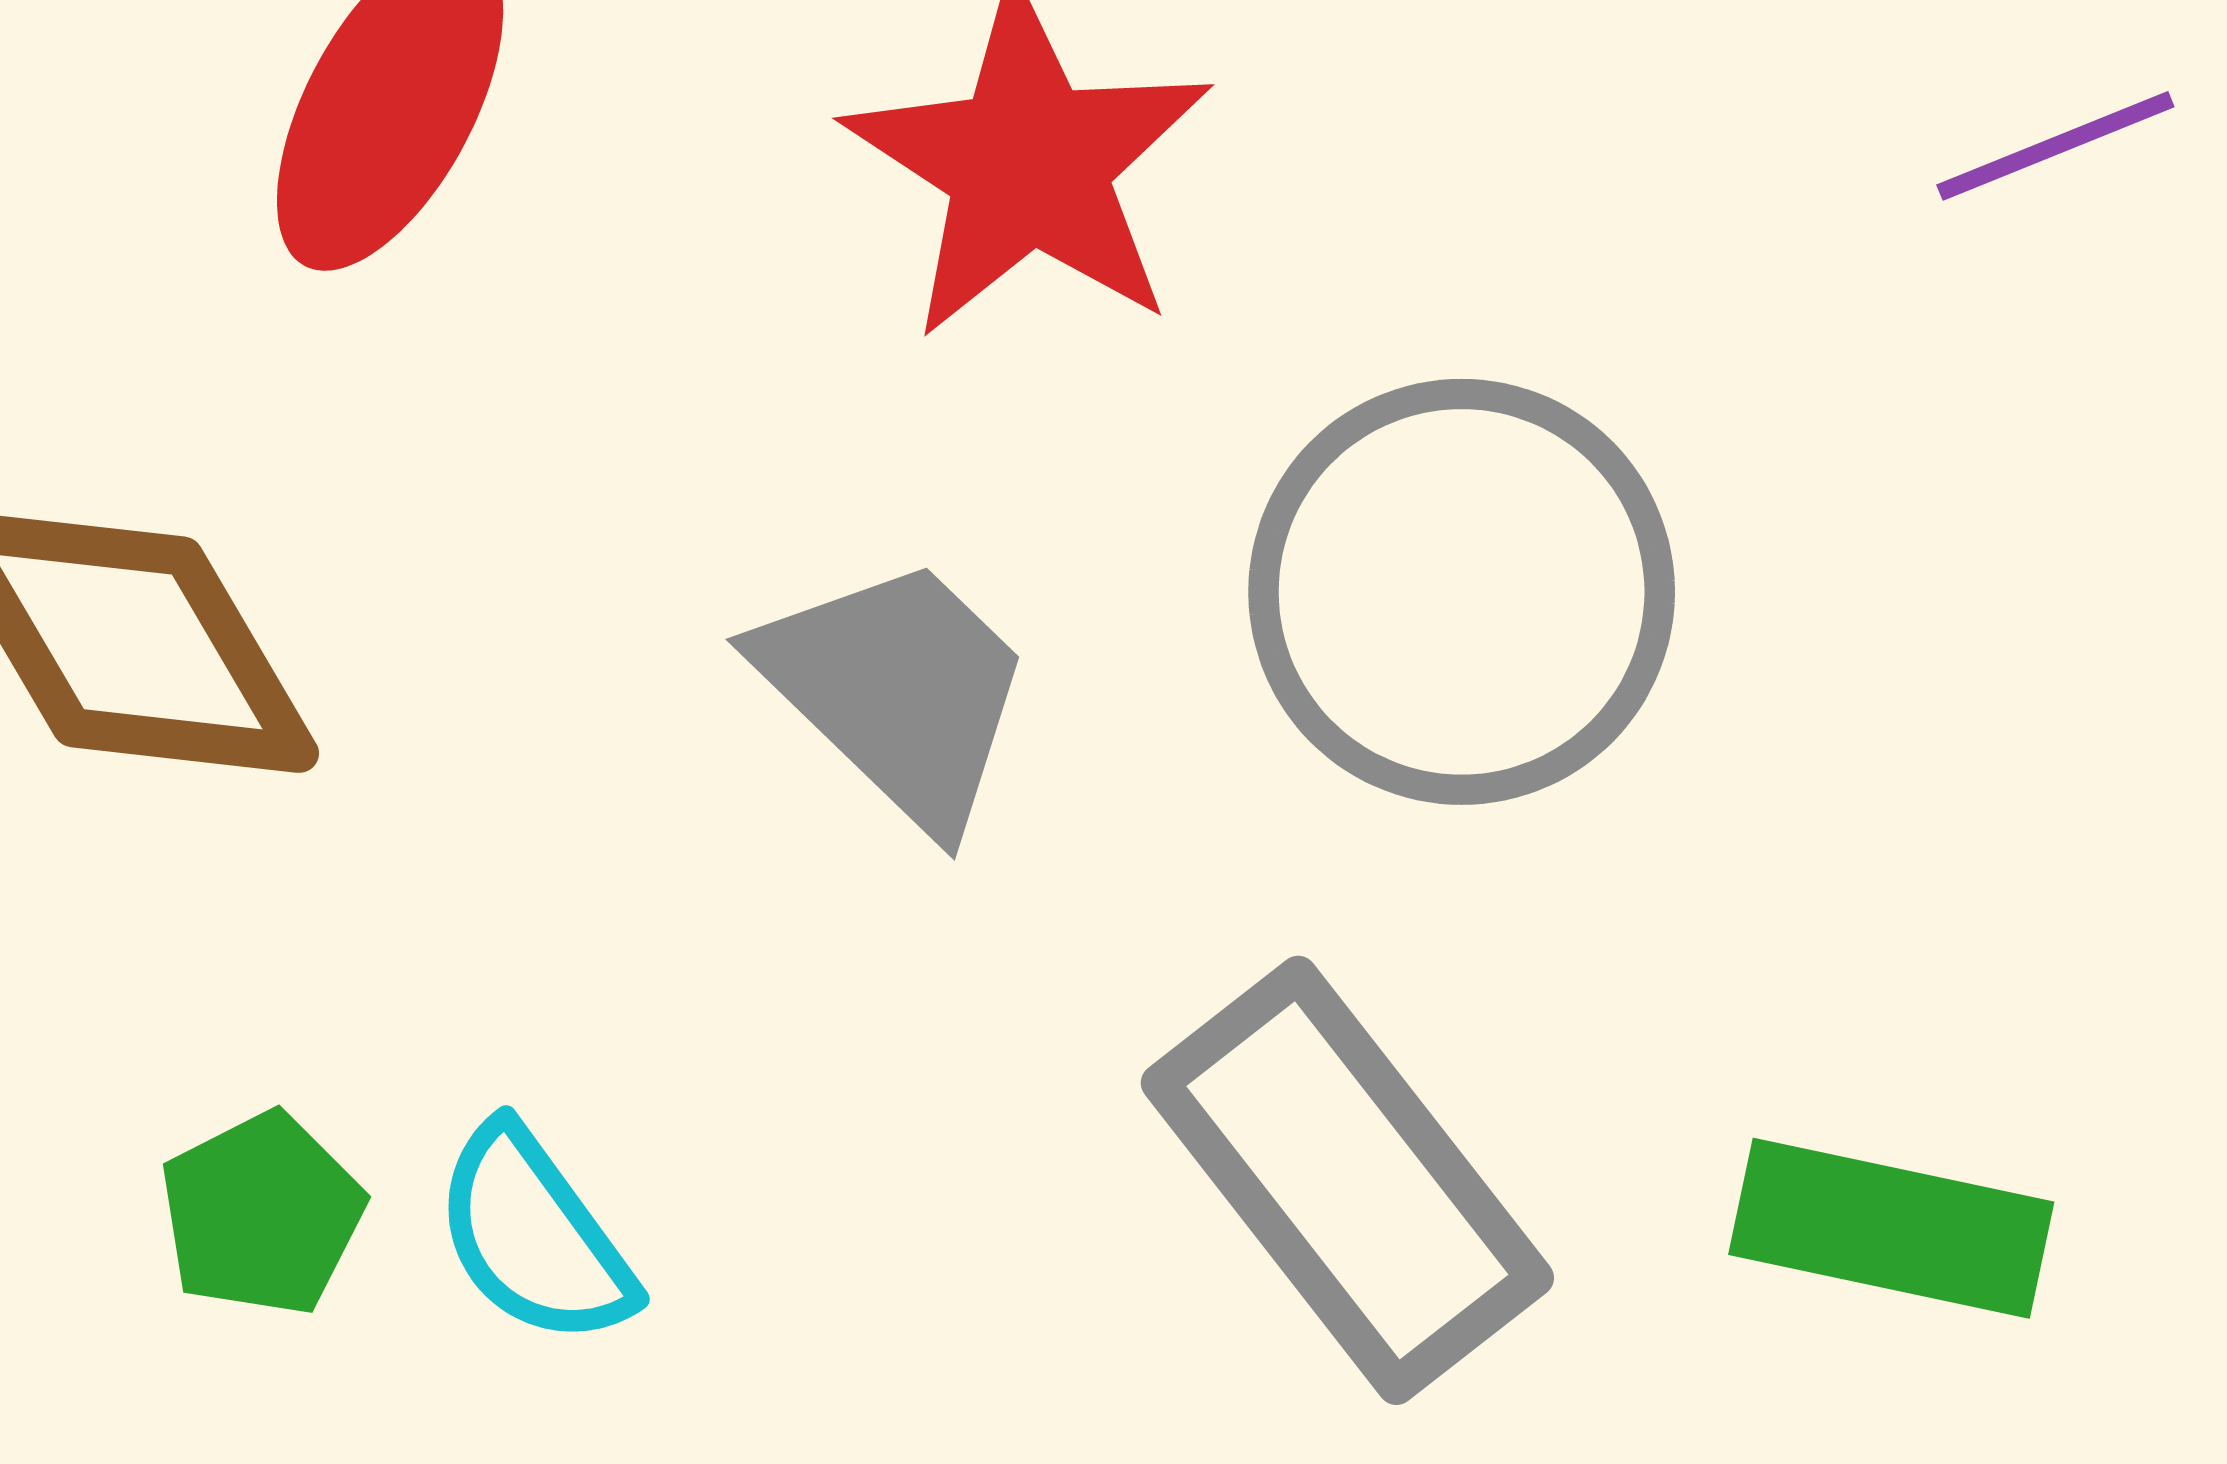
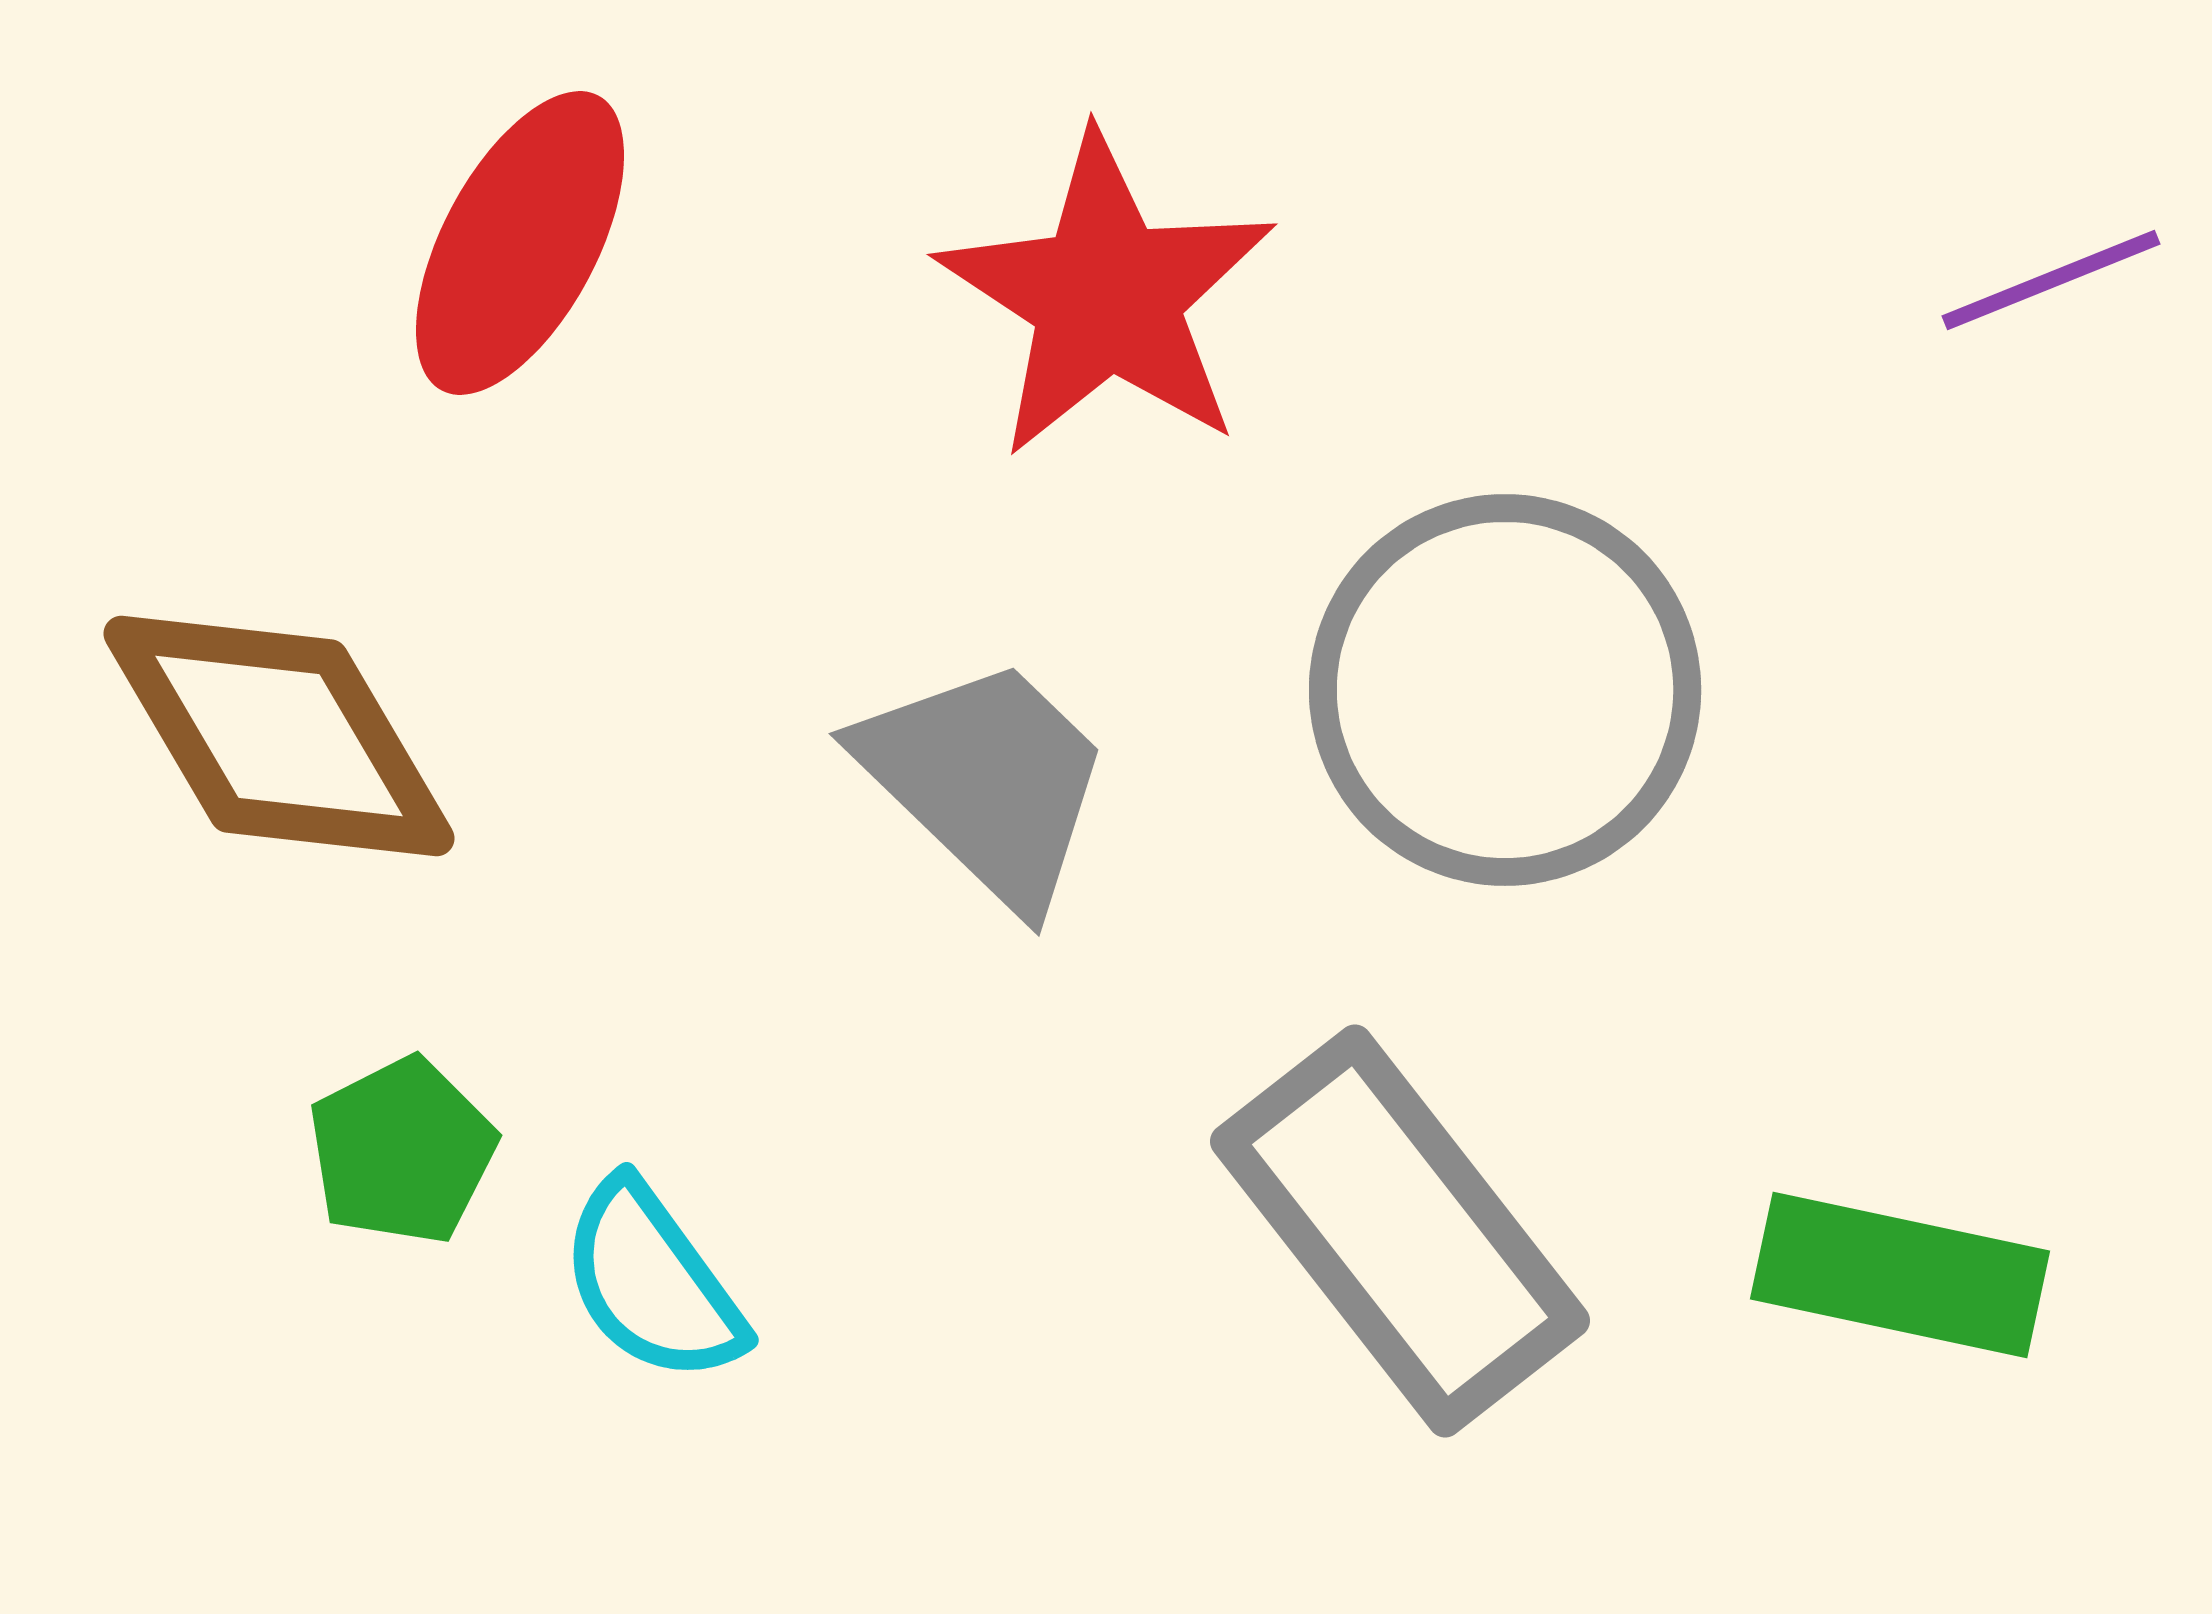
green pentagon: (262, 1214) -> (402, 1151), moved

